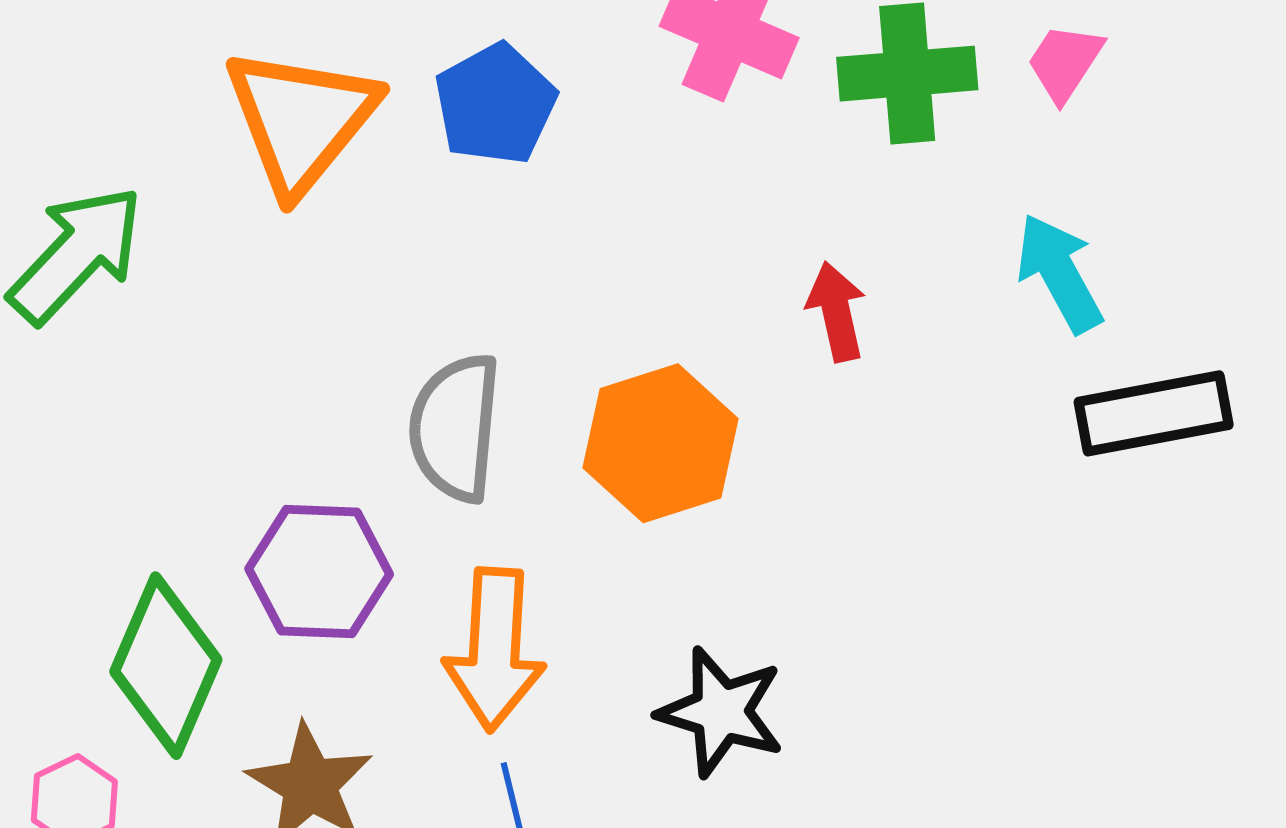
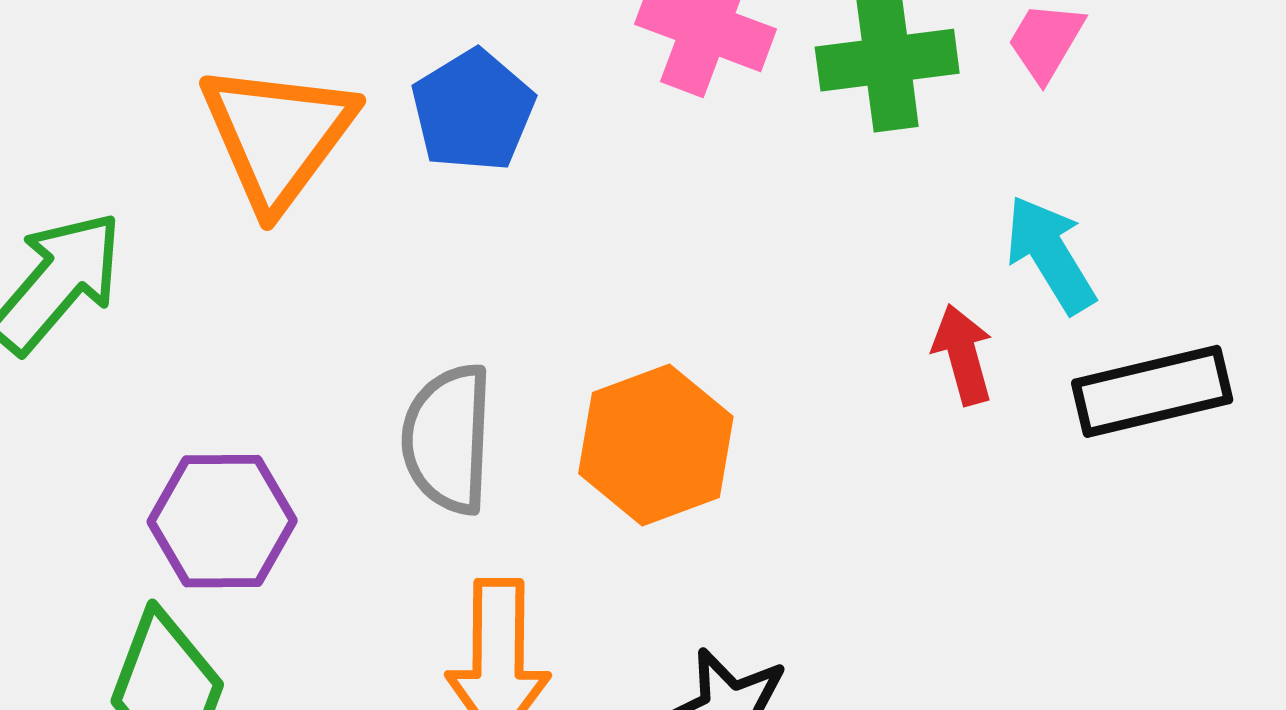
red arrow: (836, 312) -> (963, 355), moved
purple hexagon: (319, 572) -> (222, 521), moved

